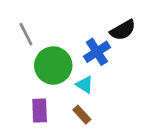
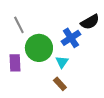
cyan triangle: (85, 85) -> (62, 62), turned 32
purple rectangle: (40, 111) -> (15, 63), moved

